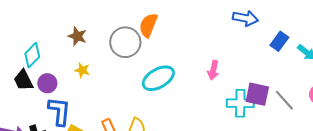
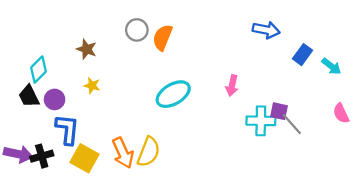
gray circle: (125, 42) -> (137, 30), moved, size x0.7
purple square: (257, 94) -> (279, 111), size x0.7
gray line: (284, 100) -> (292, 124), moved

